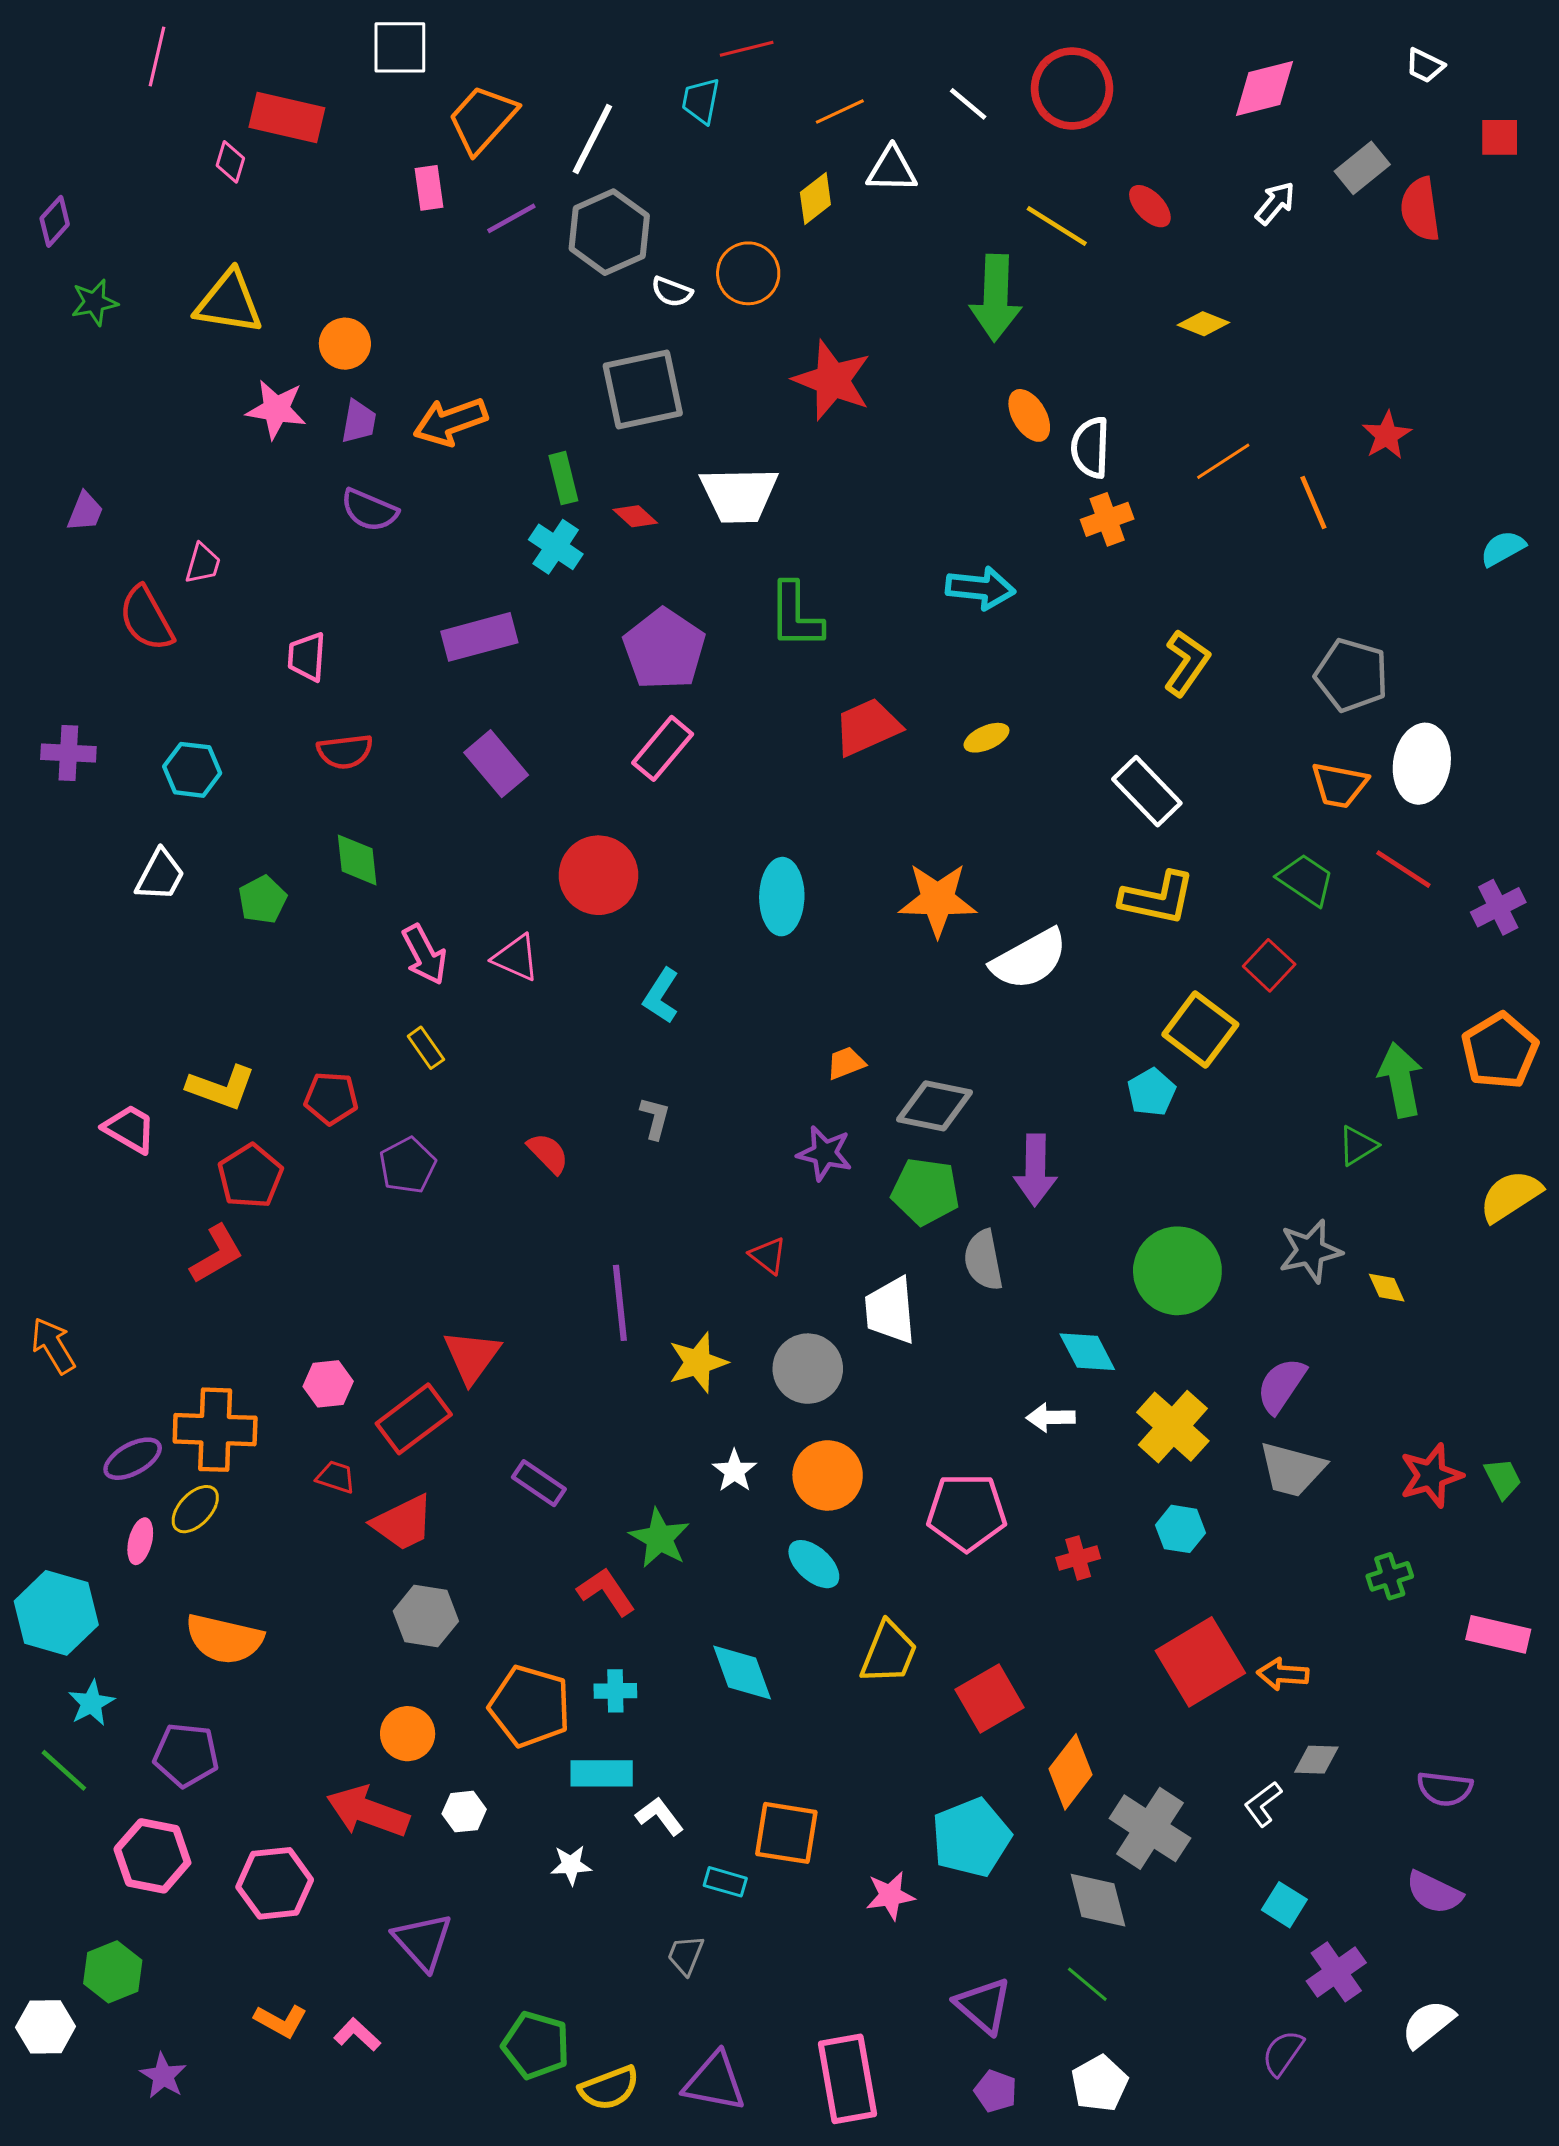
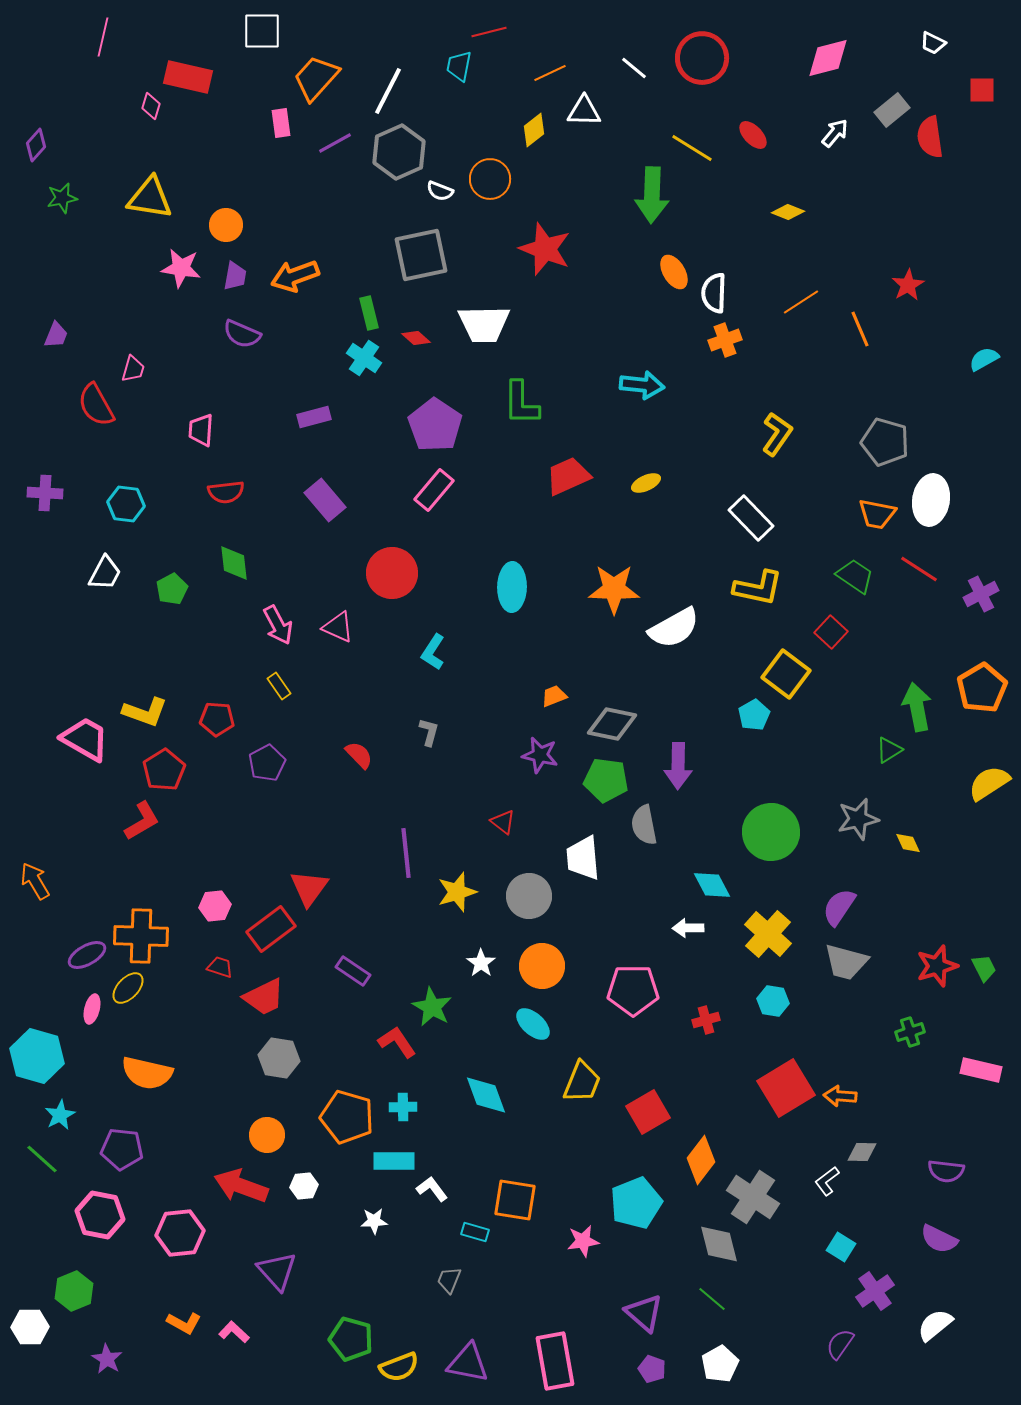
purple rectangle: (479, 637) -> (314, 417), size x0.7
pink trapezoid: (130, 1129) -> (85, 739), size x1.4

